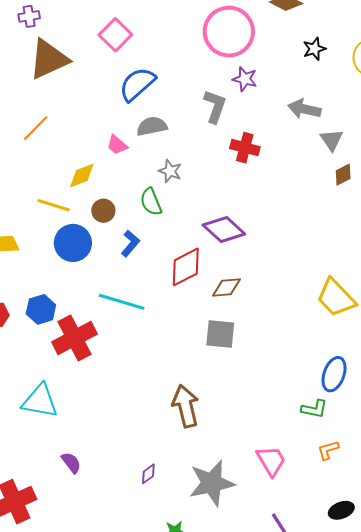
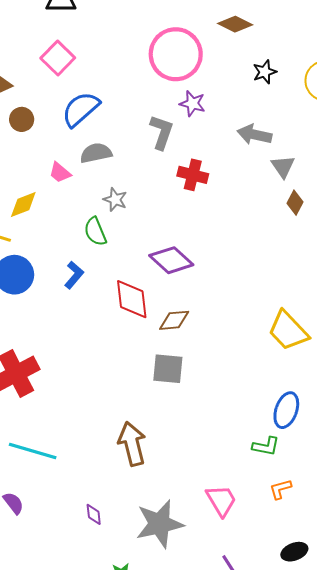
brown diamond: (343, 175) -> (295, 203), turned -35
brown circle: (103, 211) -> (22, 119), moved
red diamond: (186, 267) -> (132, 299), turned -69
cyan line: (122, 302) -> (33, 451), moved
purple diamond: (148, 474) -> (94, 514), turned -60

